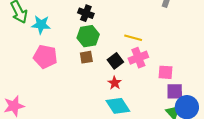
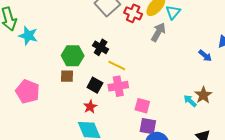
black cross: (86, 13) -> (101, 47), moved
pink pentagon: (45, 57) -> (28, 92), moved
black square: (115, 61) -> (95, 85), turned -35

